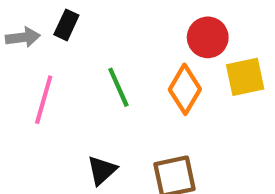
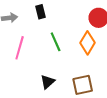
black rectangle: (66, 25) -> (41, 12), moved, turned -40

